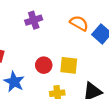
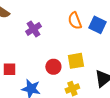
orange semicircle: (79, 23) -> (75, 21), turned -126

